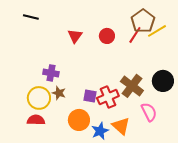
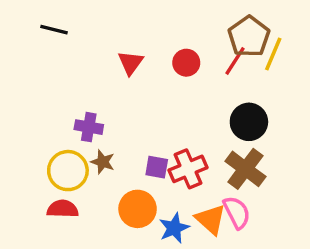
yellow line: (157, 31) -> (273, 54), turned -36
black circle: (163, 81) -> (249, 122), moved
brown cross: (132, 86) -> (245, 169), moved
pink semicircle: (149, 112) -> (237, 212), moved

